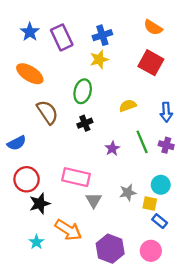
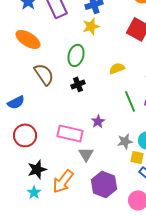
purple star: (112, 149) -> (98, 121), moved
gray star: (128, 193) -> (125, 141), moved
black star: (40, 204) -> (37, 169), moved
orange arrow: (68, 230) -> (63, 181), turned 95
purple hexagon: (110, 249) -> (104, 184), moved

